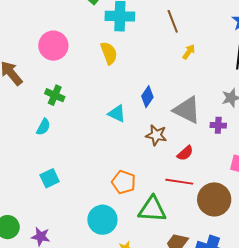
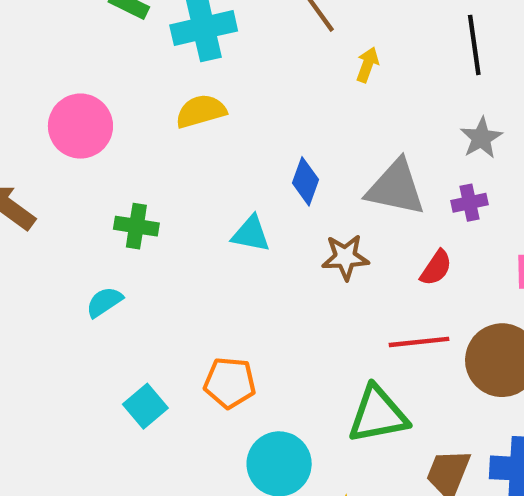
yellow semicircle: (109, 53) -> (201, 111), turned -70
green cross: (55, 95) -> (136, 226), moved
cyan semicircle: (43, 127) -> (104, 302), turned -138
red semicircle: (185, 153) -> (436, 268), moved
orange pentagon: (124, 182) -> (230, 383), moved

